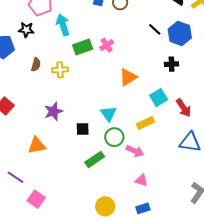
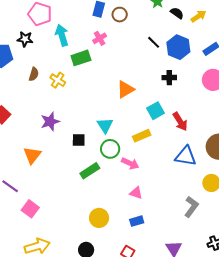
pink cross: (107, 45) -> (100, 38), moved
yellow cross: (60, 70) -> (58, 80), turned 35
orange triangle: (37, 145) -> (32, 155), turned -42

